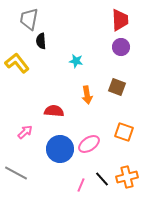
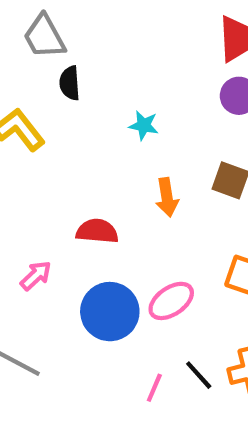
gray trapezoid: (29, 19) -> (44, 37), turned -40

